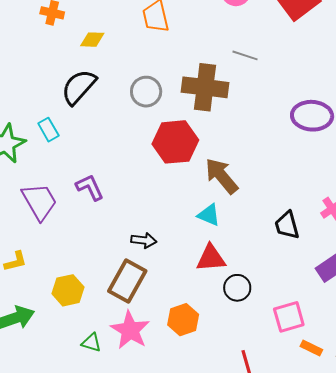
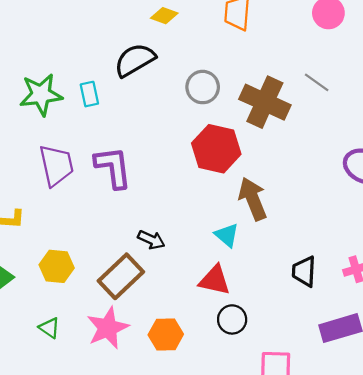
purple L-shape: (90, 187) -> (113, 167), size x1.4
green triangle: (91, 343) -> (49, 328), moved

